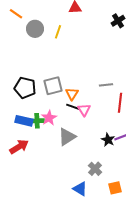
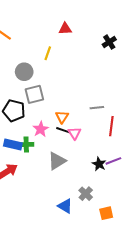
gray circle: (35, 29) -> (24, 72), moved
gray square: (53, 86) -> (34, 94), moved
pink star: (49, 118) -> (41, 129), moved
blue triangle: (80, 189) -> (65, 206), moved

